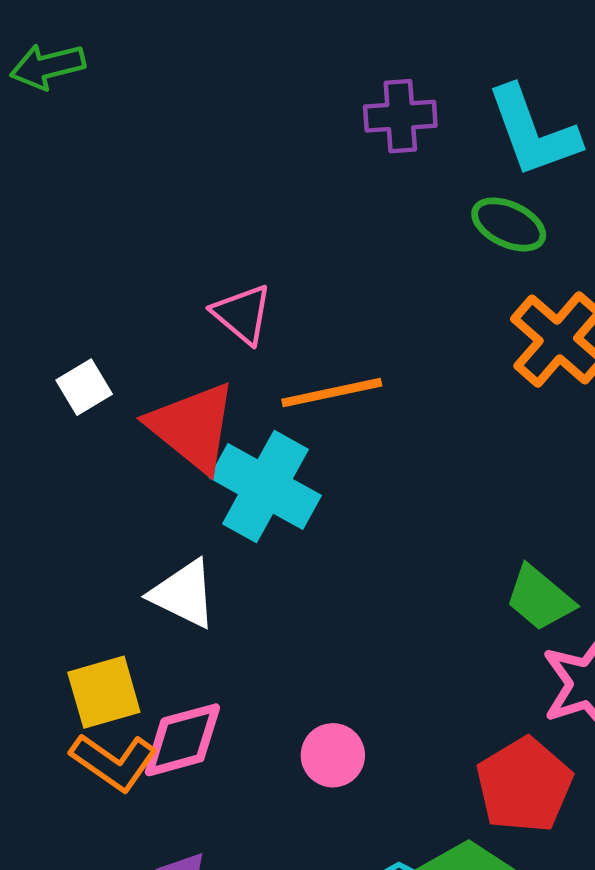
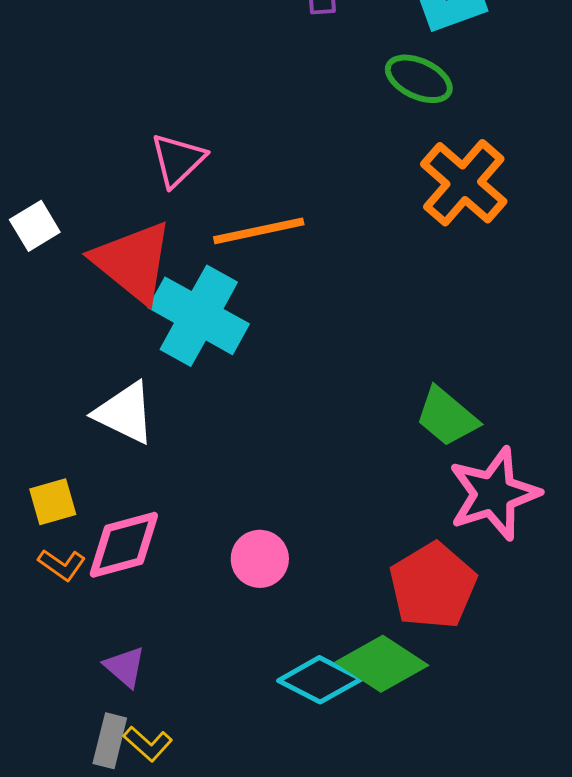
pink triangle: (242, 314) -> (178, 160), turned 36
yellow square: (104, 692) -> (53, 502), size x0.7
orange L-shape: (114, 762) -> (62, 565), size x0.6

